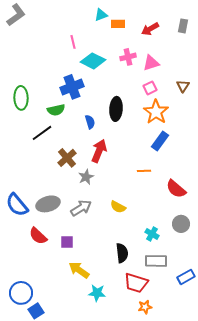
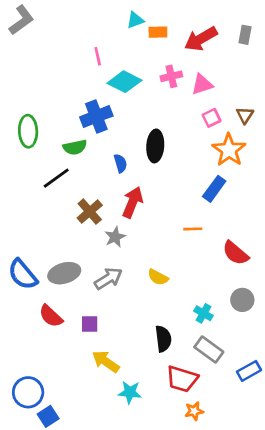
red arrow: (150, 29) -> (201, 39), size x1.4
pink square: (150, 88) -> (212, 118), moved
orange star: (156, 112) -> (229, 150), moved
gray rectangle: (156, 261) -> (209, 349), turned 35

